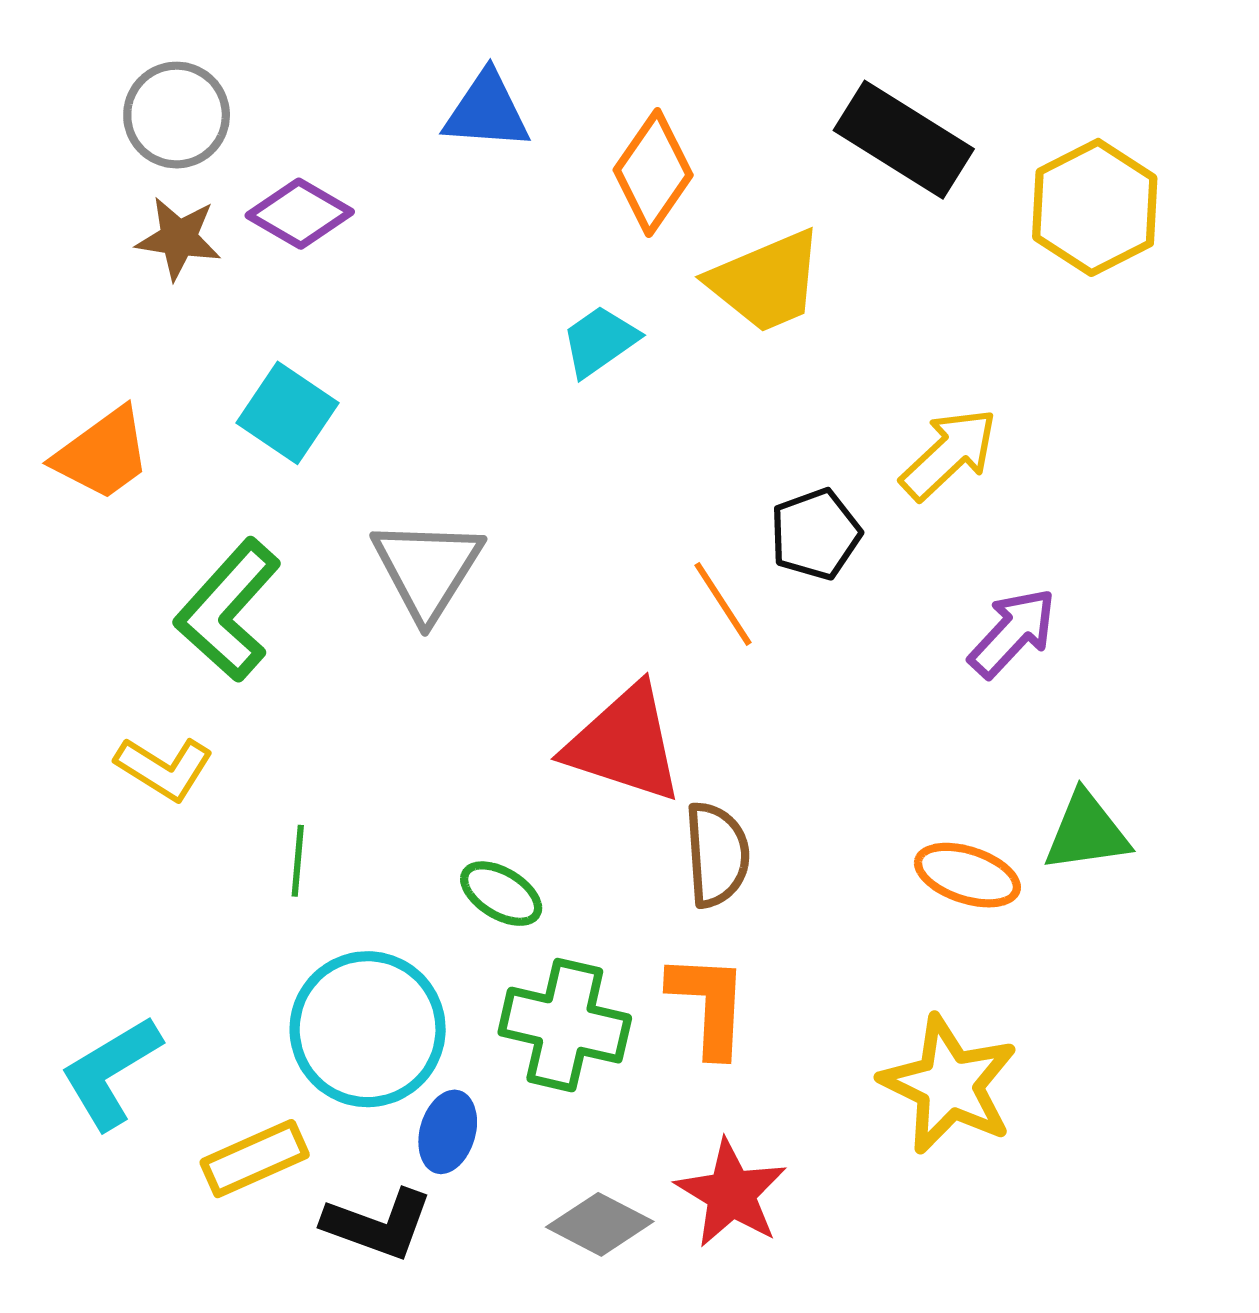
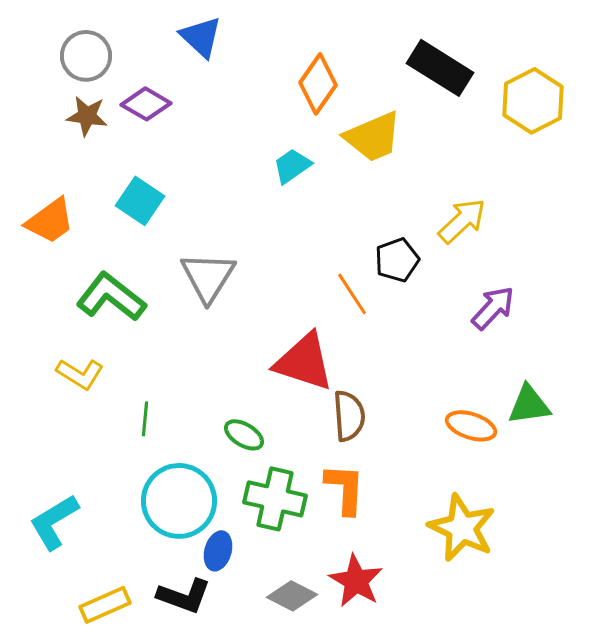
blue triangle: (487, 111) -> (201, 37), moved, turned 39
green L-shape: (228, 610) -> (111, 297), turned 86
yellow rectangle: (255, 1159) -> (105, 605), moved

